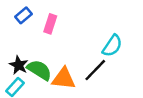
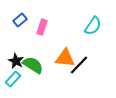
cyan semicircle: (112, 46) -> (93, 26), moved
orange triangle: (64, 79) -> (65, 58), moved

